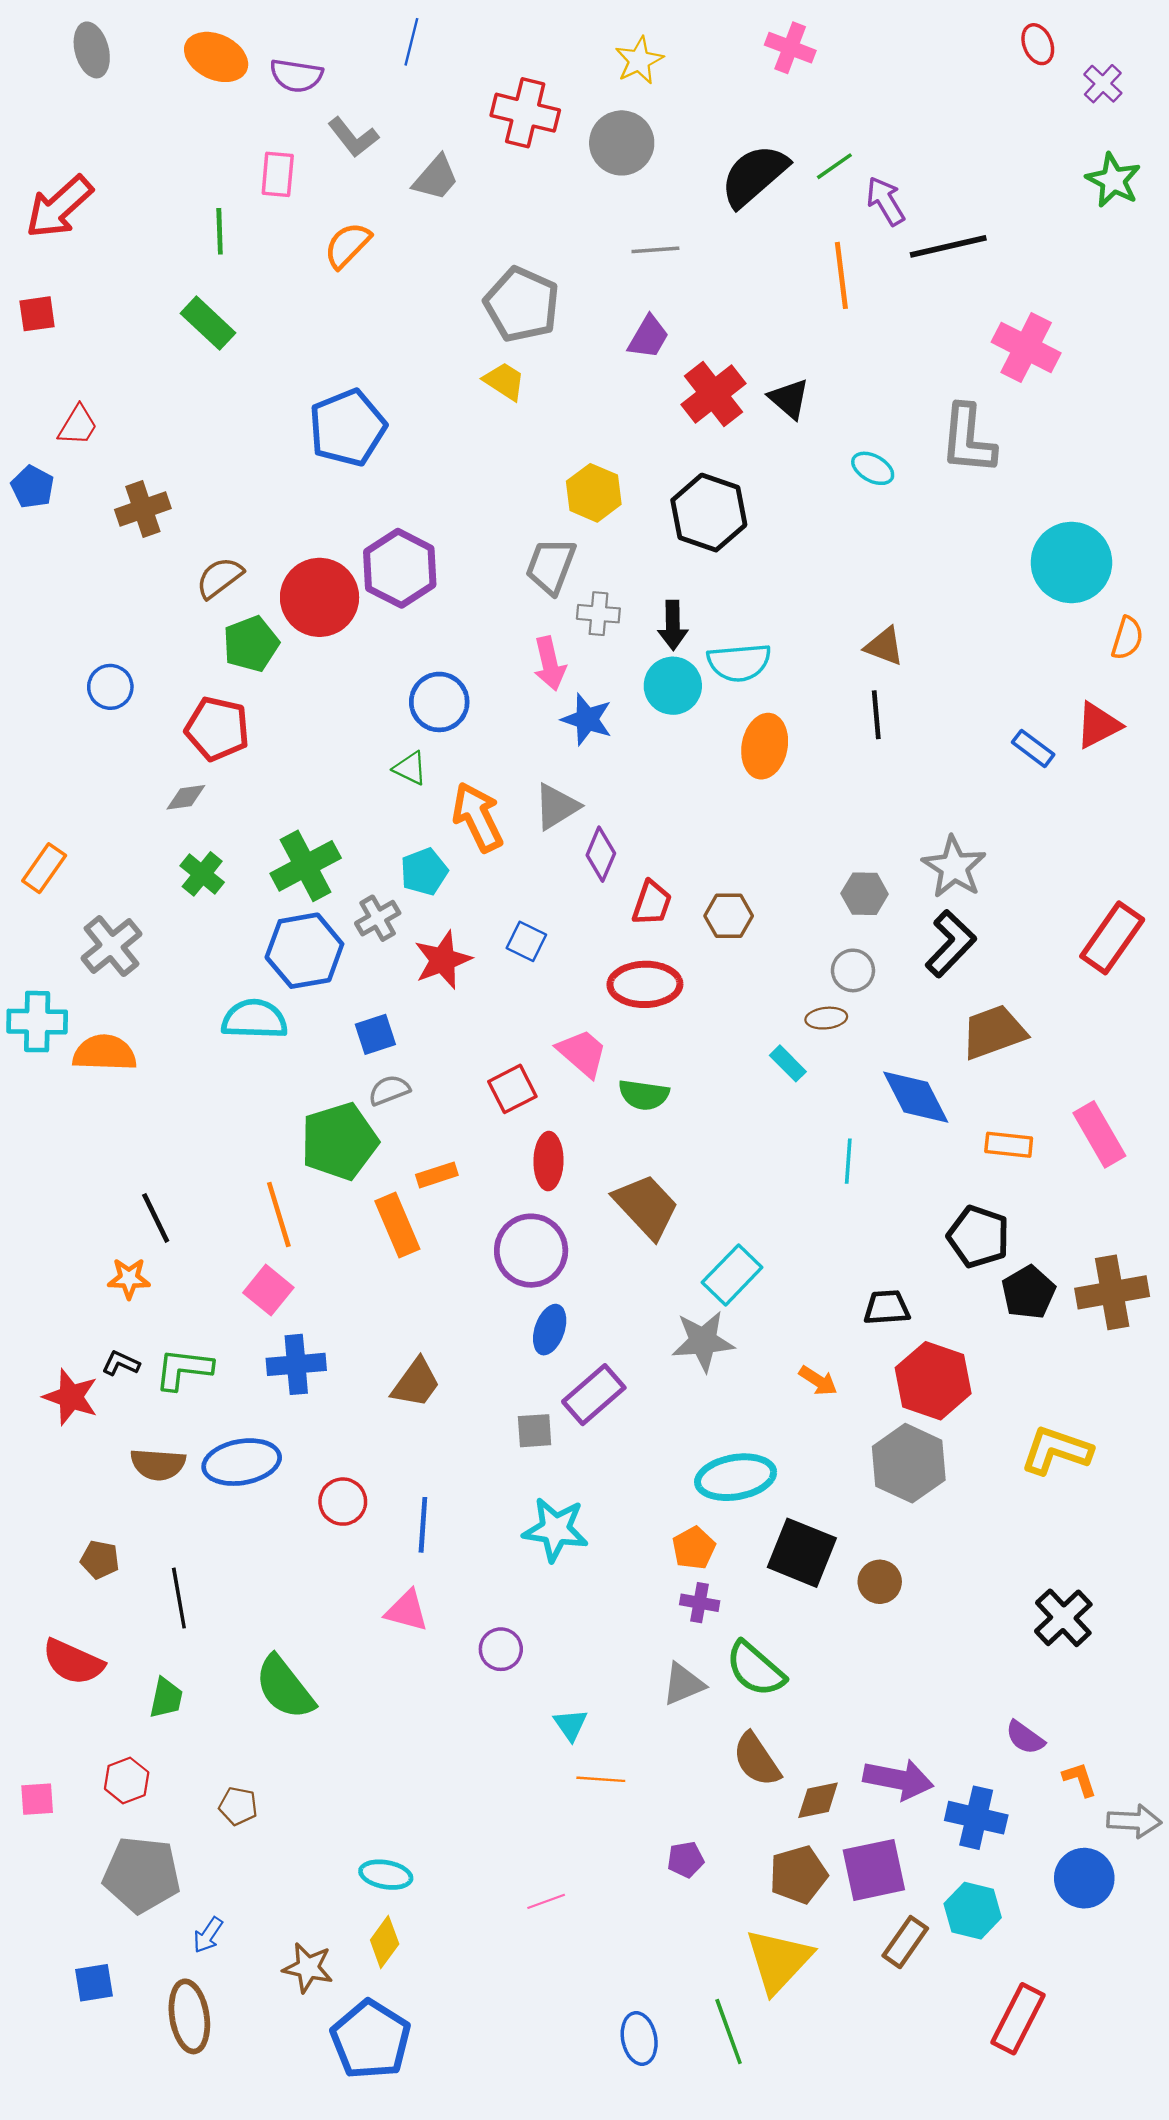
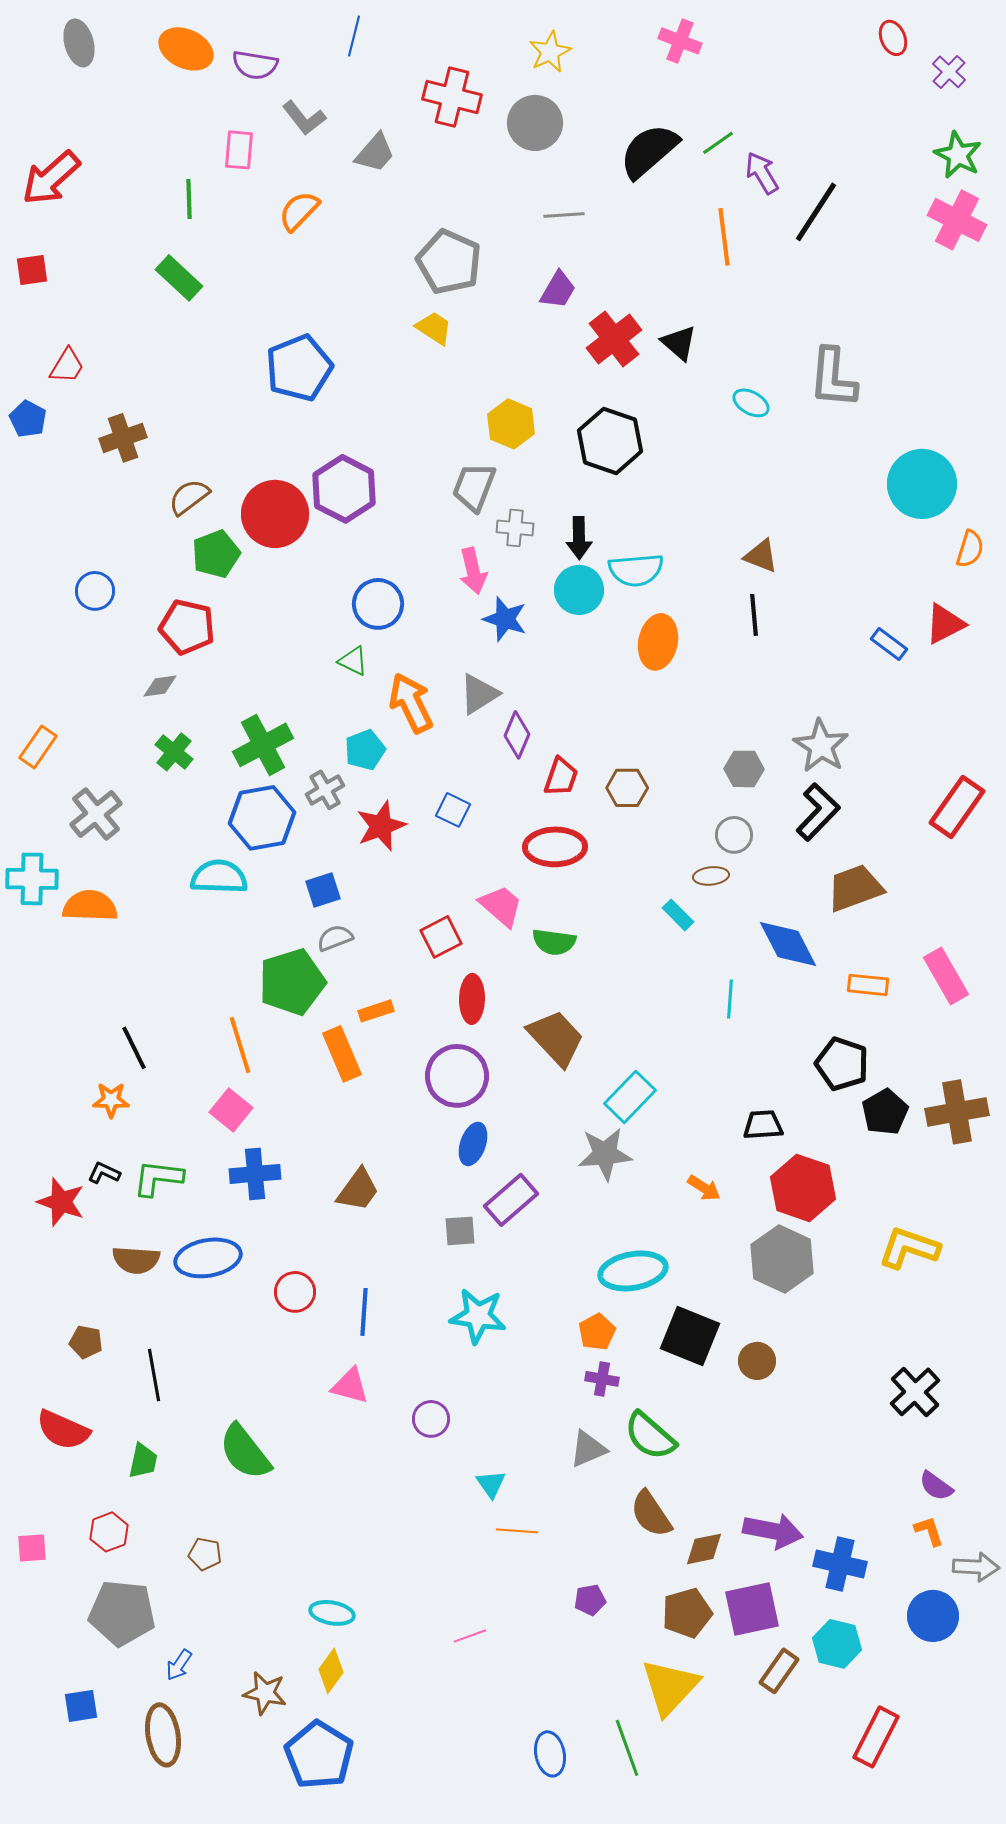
black line: (948, 246) -> (816, 212), turned -44
pink cross: (1026, 348) -> (957, 220), moved
purple semicircle: (1025, 1737) -> (936, 1486), moved

